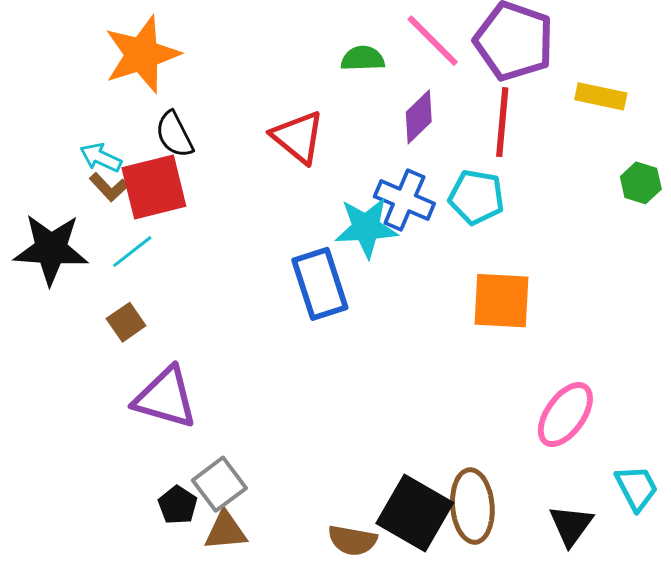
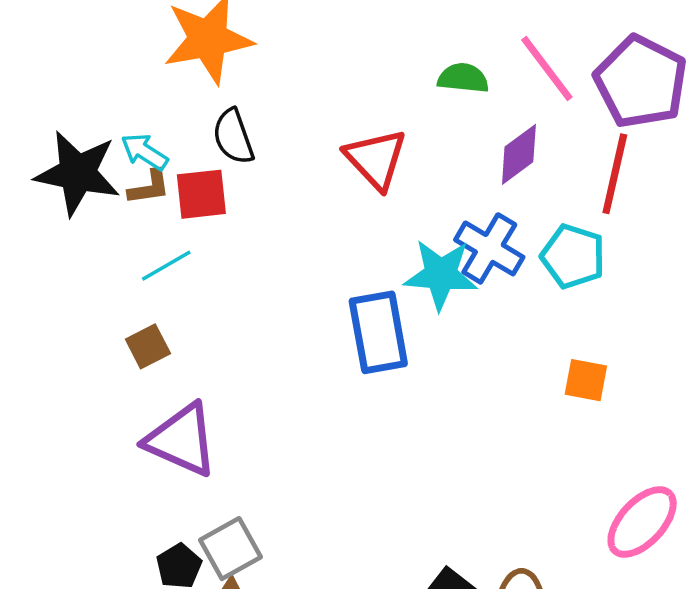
brown L-shape: (109, 187) -> (149, 187), turned -63
red square: (154, 187) -> (201, 194), size x0.7
black star: (51, 249) -> (77, 173), moved
orange square: (501, 301) -> (586, 380), size x0.6

